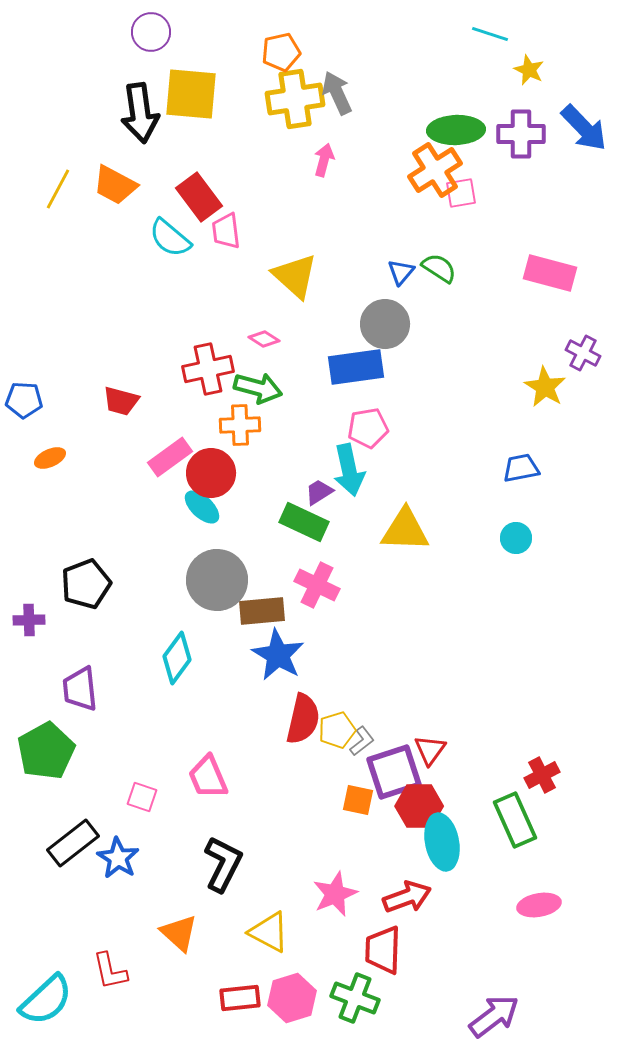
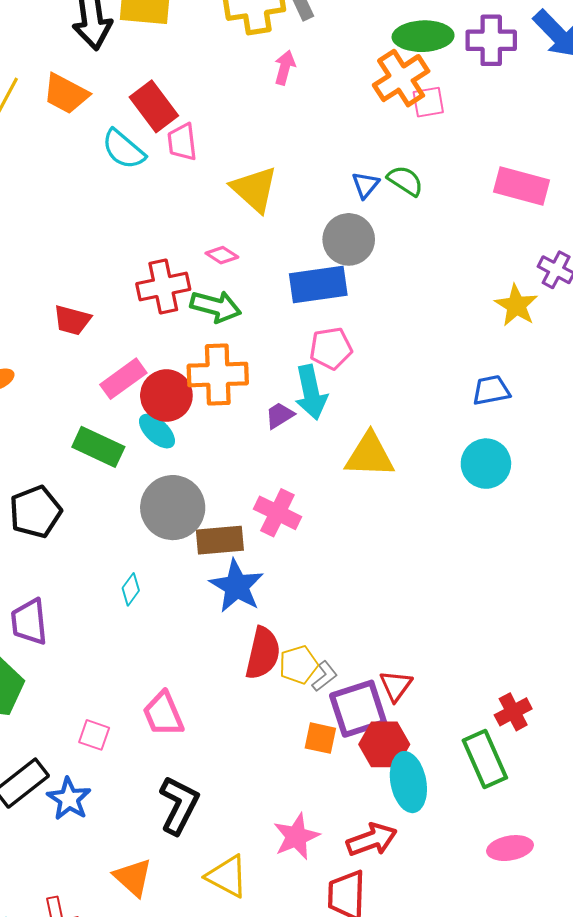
orange cross: (240, 425) -> (218, 375), moved, size x1.4
green rectangle: (304, 522) -> (98, 447), moved
cyan circle: (516, 538) -> (486, 464), size x1.5
cyan diamond: (177, 658) -> (131, 589), size x0.6

